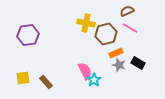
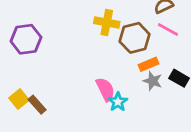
yellow square: (23, 78) -> (19, 99), turned -32
brown rectangle: (46, 82) -> (37, 105), moved

